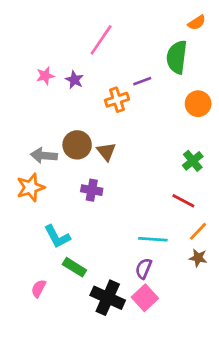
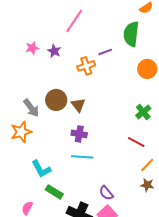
gray arrow: (44, 156) -> (31, 108), turned -132
purple cross: (92, 190) -> (79, 134), moved
cyan line: (153, 239) -> (82, 157), moved
purple semicircle: (144, 269) -> (106, 193), turned -63

